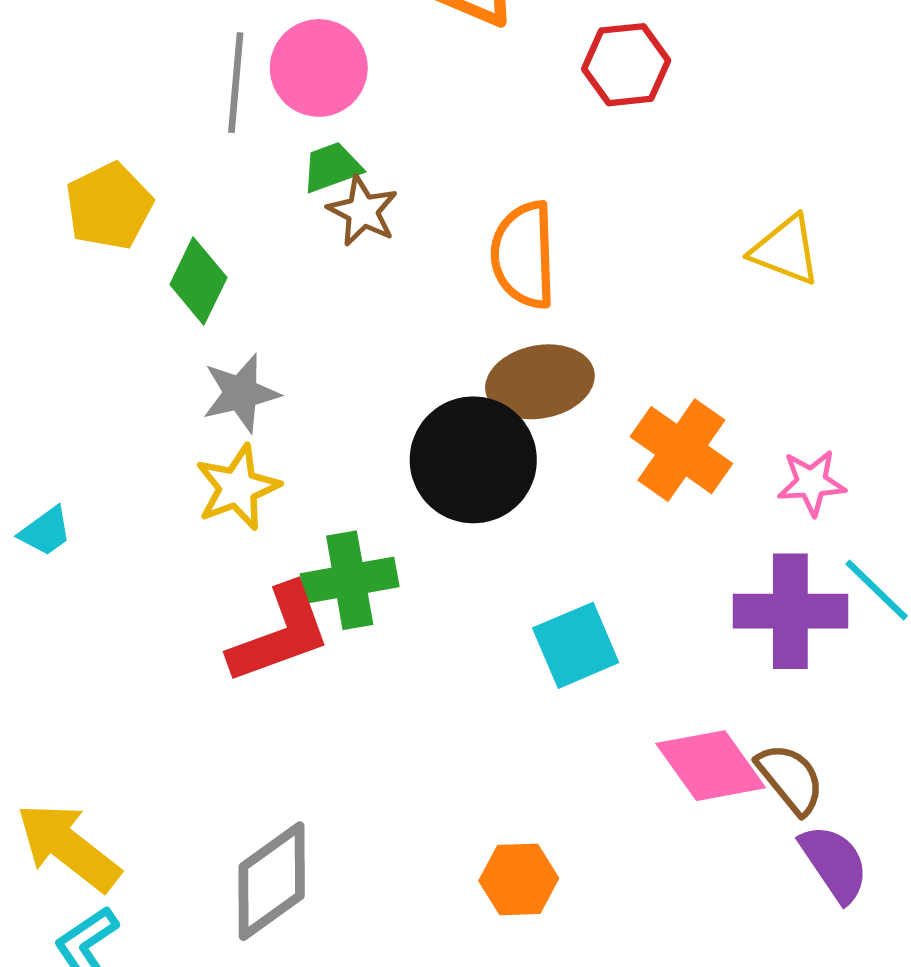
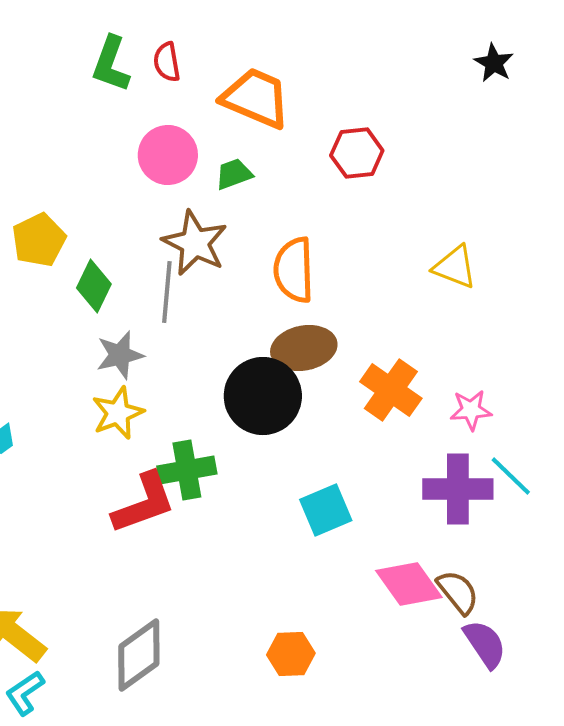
gray line: (236, 83) -> (167, 292), moved
green trapezoid: (332, 167) -> (234, 174), moved
brown star: (363, 211) -> (195, 243), size x1.5

